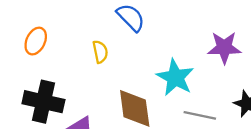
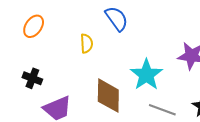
black cross: (43, 102) -> (32, 78), size x0.6

